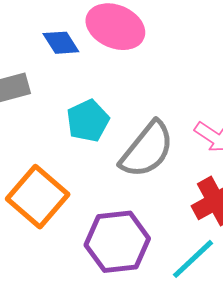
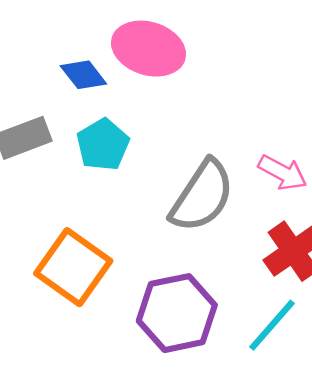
cyan pentagon: (88, 121) -> (103, 145), moved

